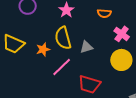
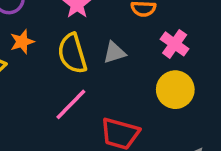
gray triangle: (86, 47) -> (114, 53), moved
orange star: (43, 49) -> (22, 42), moved

